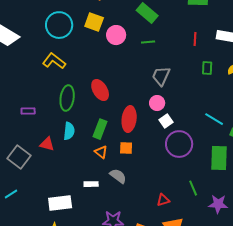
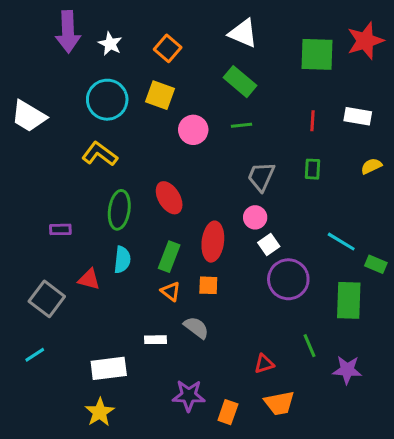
pink circle: (116, 35) -> (193, 130), moved
green rectangle: (207, 68) -> (312, 169), moved

